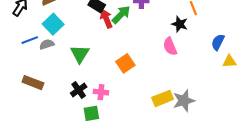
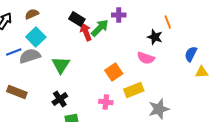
gray semicircle: (47, 44) -> (30, 56), size x1.5
pink semicircle: (170, 46) -> (146, 58), turned -48
orange square: (125, 63) -> (114, 72), moved
pink cross: (101, 92) -> (106, 102), moved
yellow rectangle: (163, 98) -> (134, 90), moved

